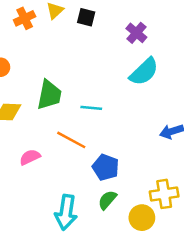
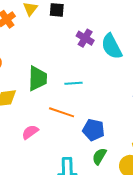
purple cross: (136, 33) -> (85, 38), moved
cyan semicircle: (144, 72) -> (112, 46), turned 116

